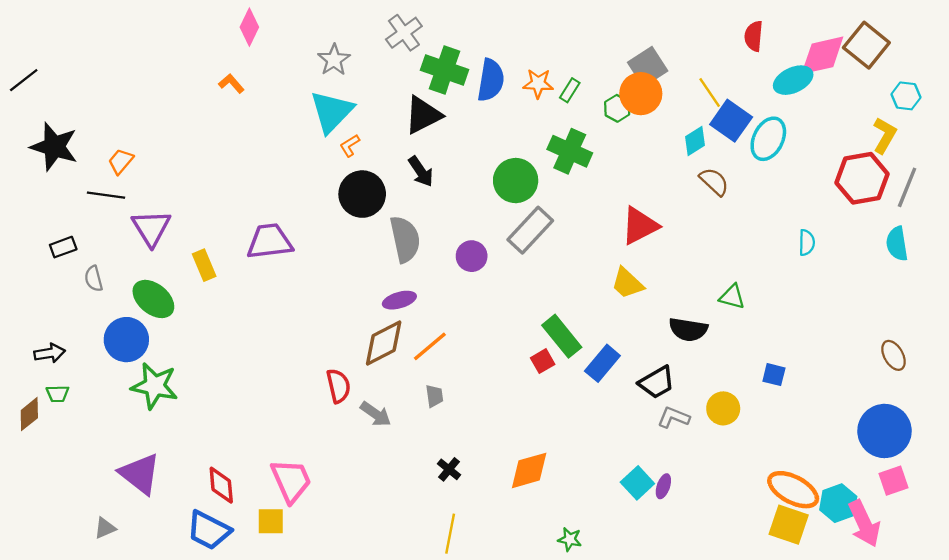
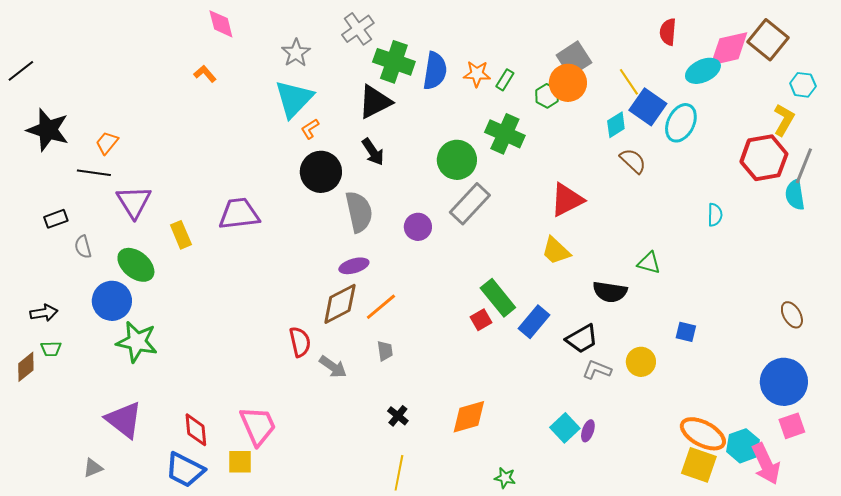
pink diamond: (249, 27) -> (221, 24), turned -40
cyan semicircle: (897, 244) -> (795, 195), moved

